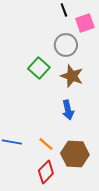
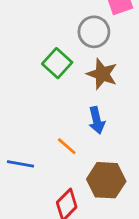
orange line: (46, 144) -> (67, 146), moved

